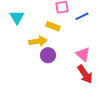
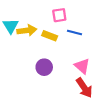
blue line: (82, 16) -> (75, 32), moved, turned 40
yellow arrow: (38, 41) -> (27, 30), moved

